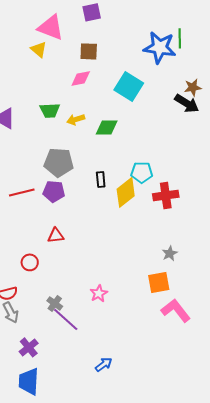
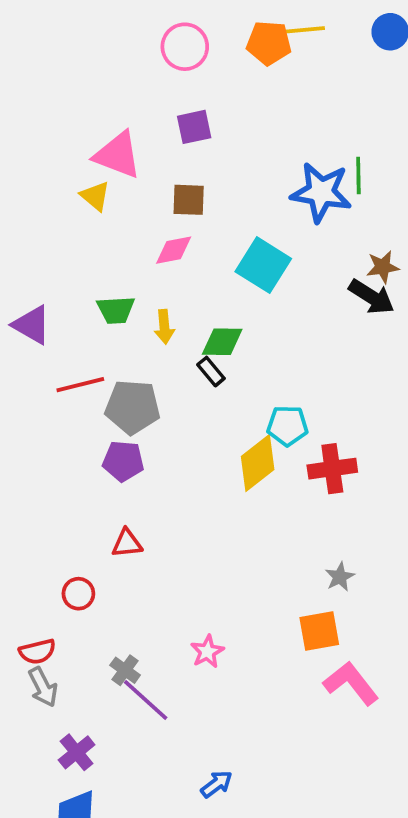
yellow arrow: (76, 119) -> (164, 327), turned -78
black rectangle: (101, 179) -> (211, 372), moved, turned -35
red line: (22, 192) -> (80, 385), moved

